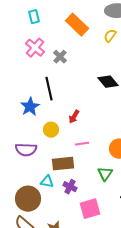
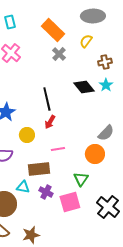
gray cross: (60, 57) -> (59, 54), moved
black line: (49, 89) -> (47, 99), moved
pink square: (90, 209) -> (70, 202), moved

